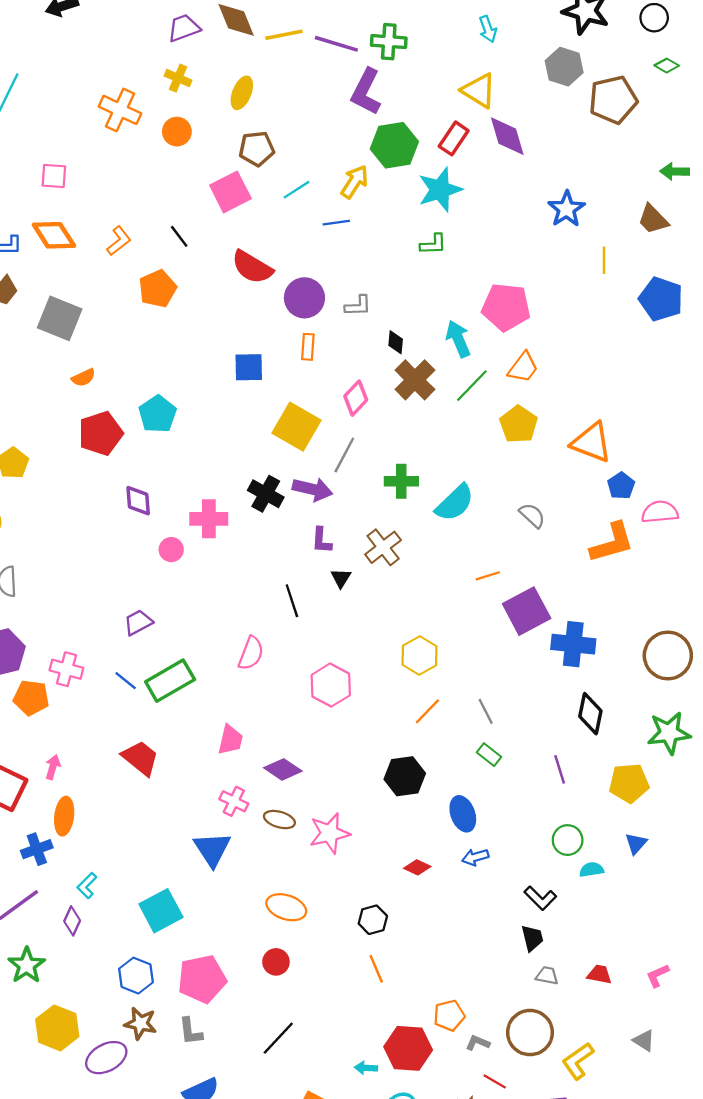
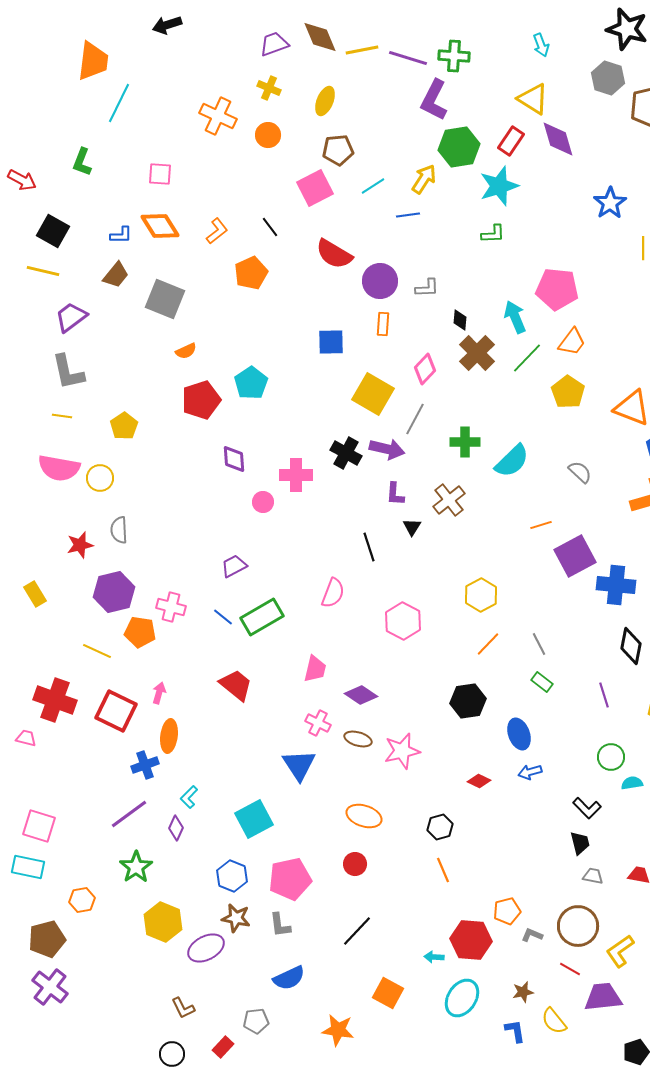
red line: (495, 1081) -> (570, 969), moved

